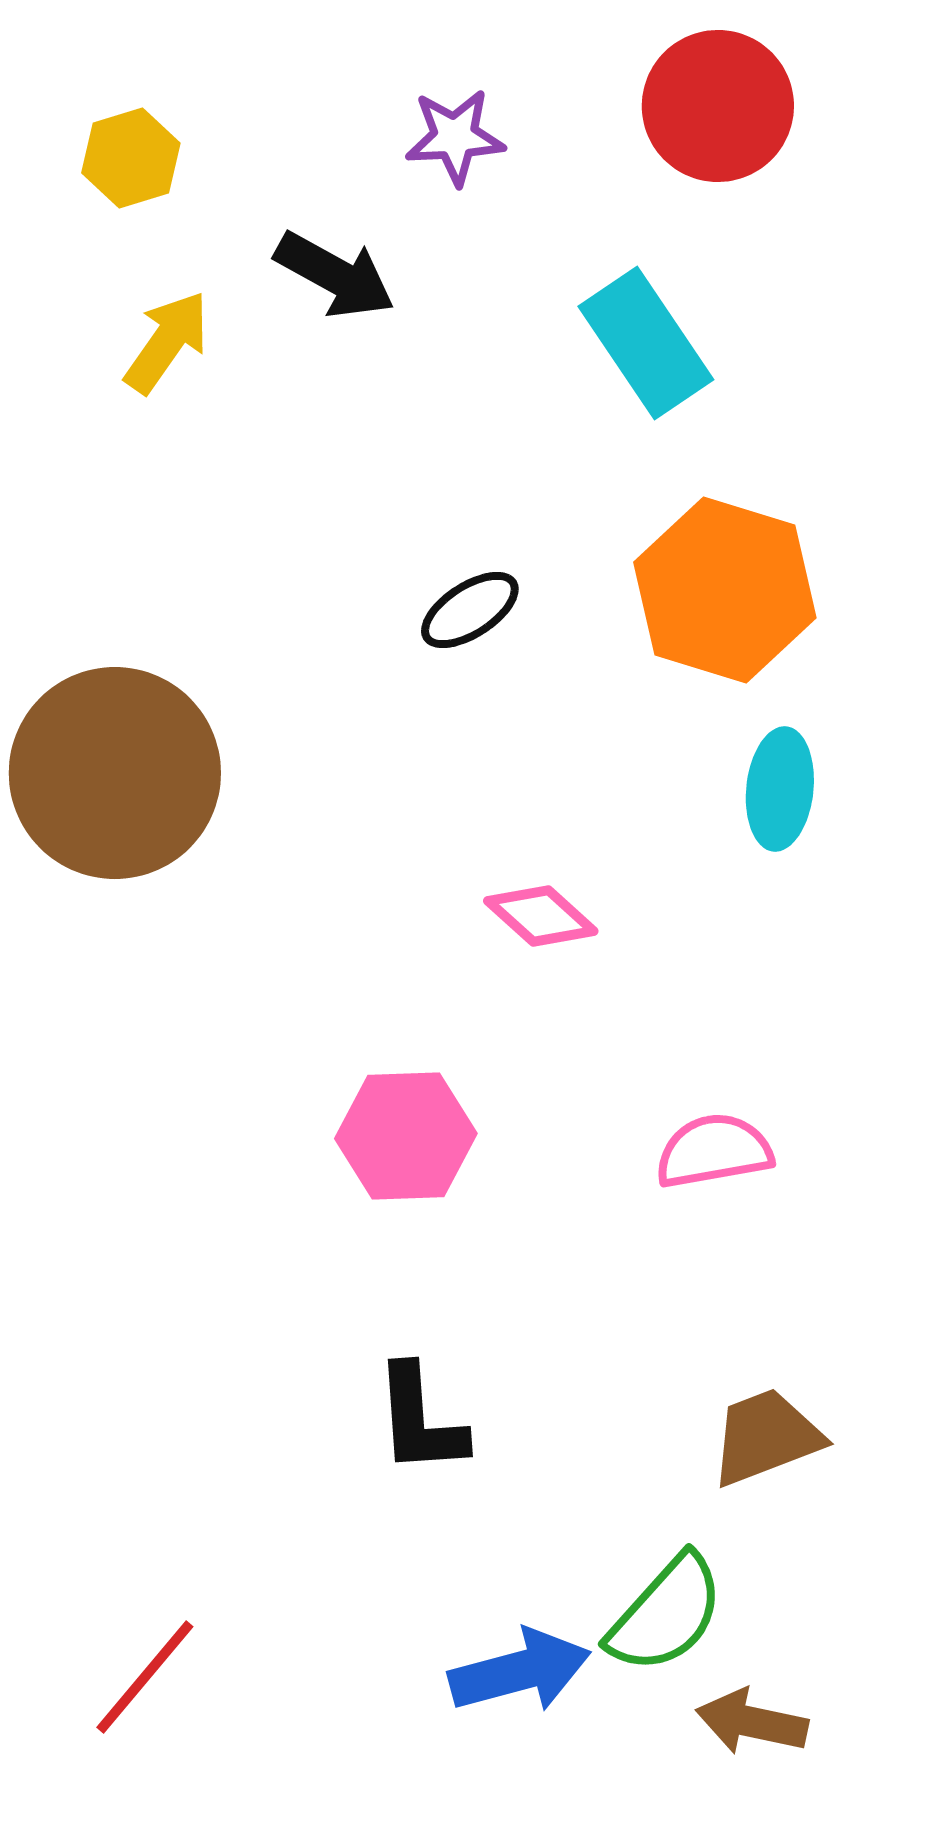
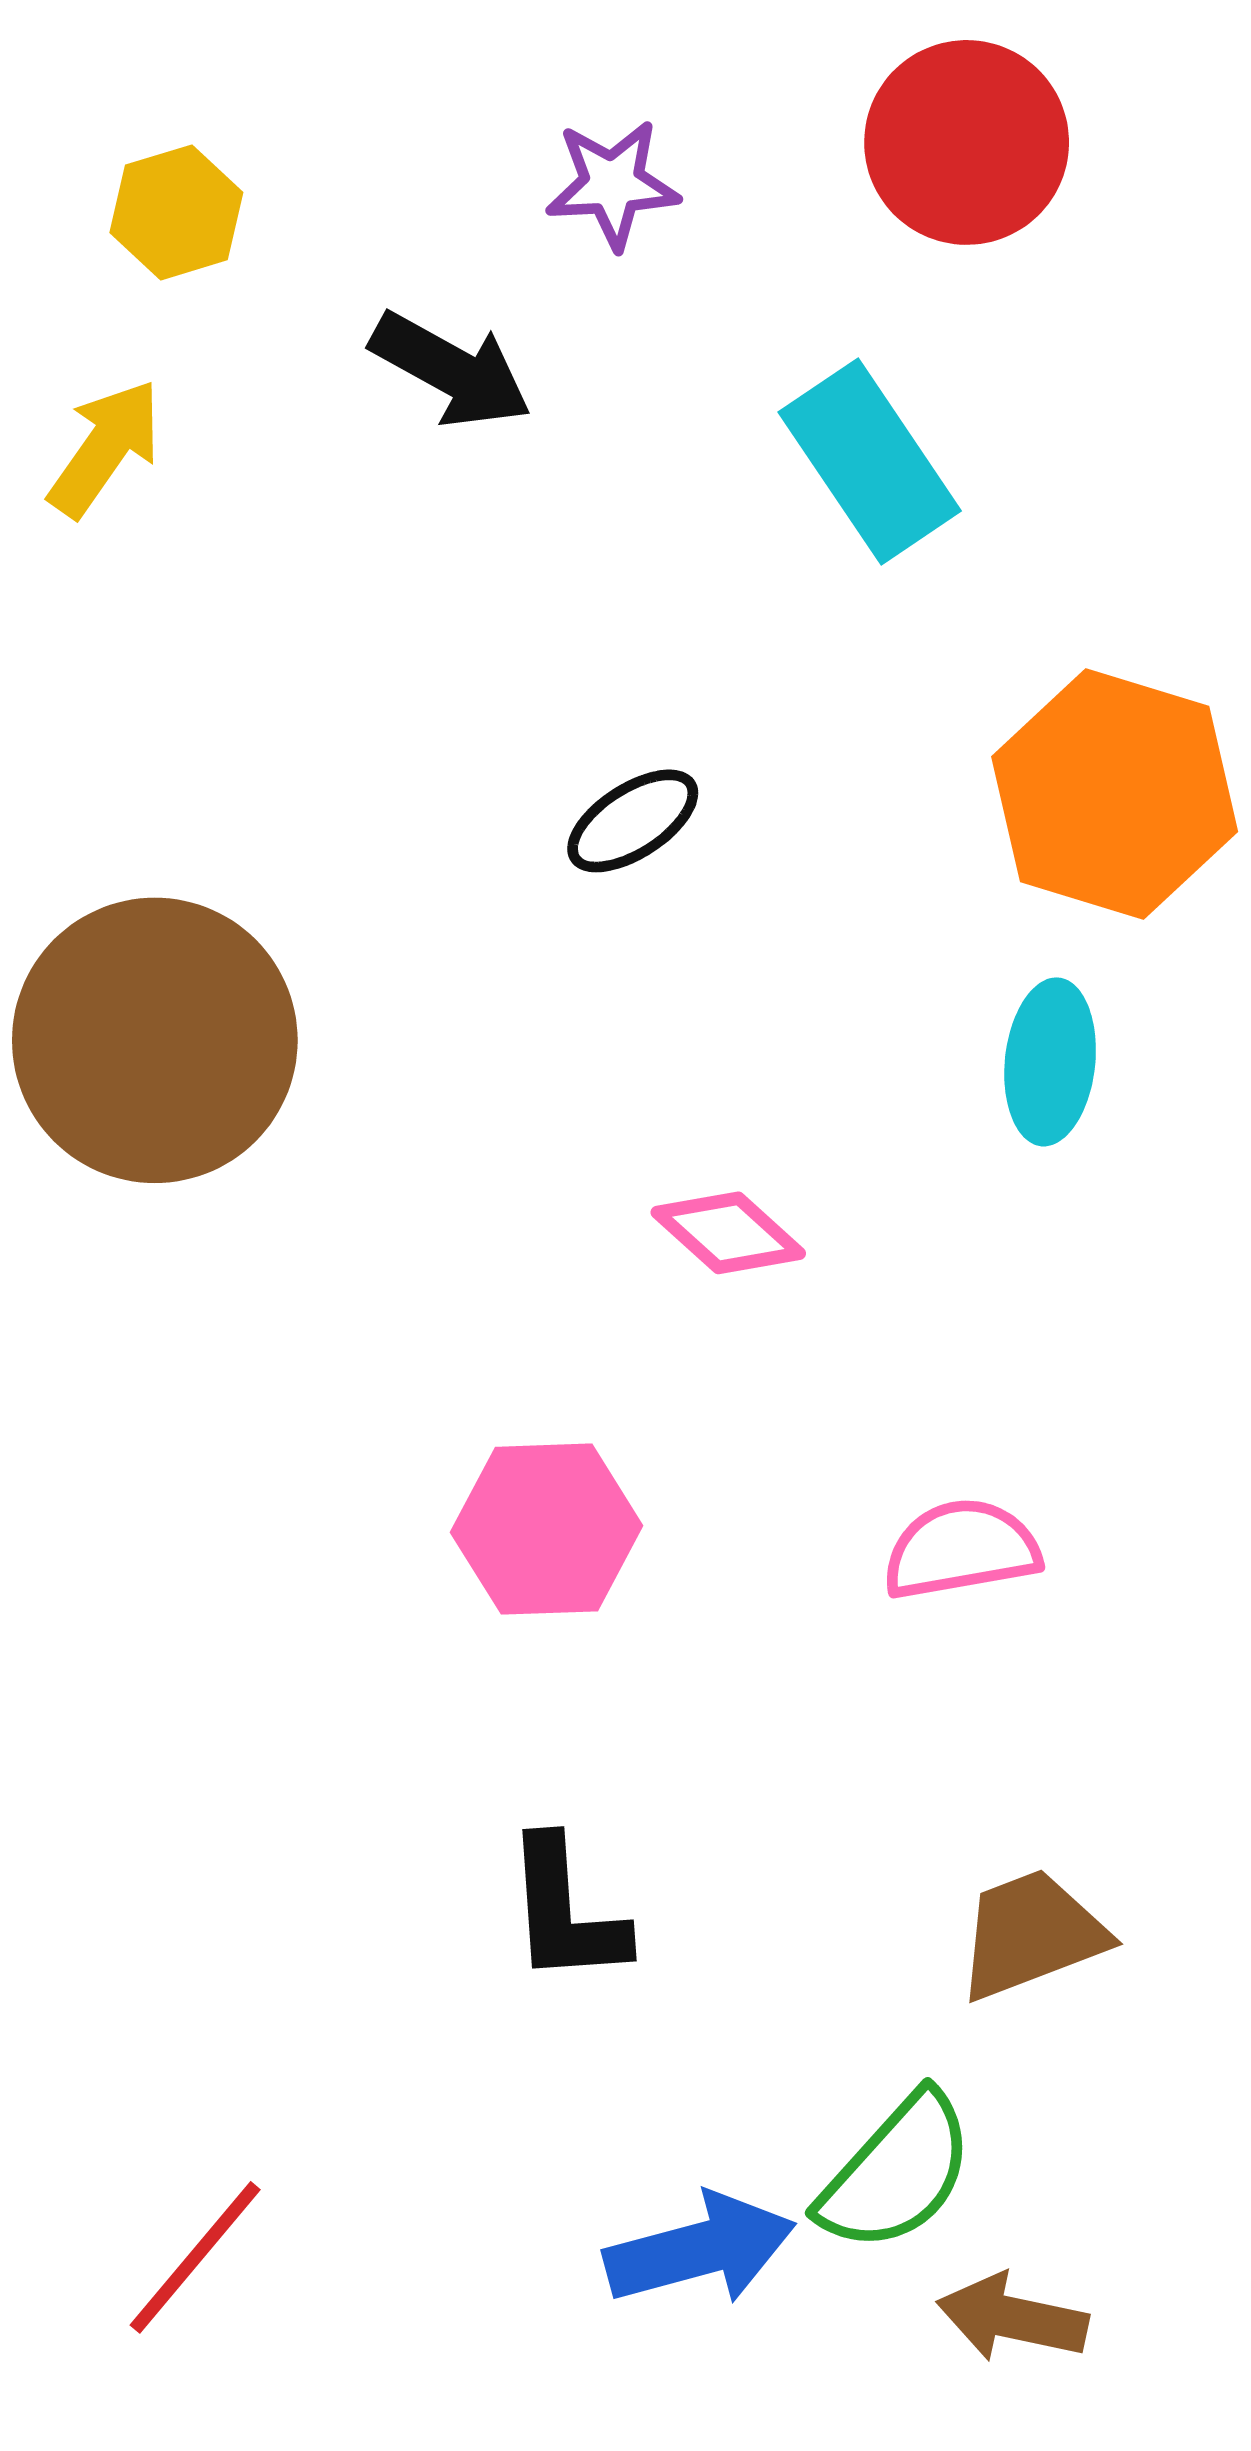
yellow arrow: (167, 342) -> (105, 448), moved
orange hexagon: (725, 590) -> (1115, 794), moved

